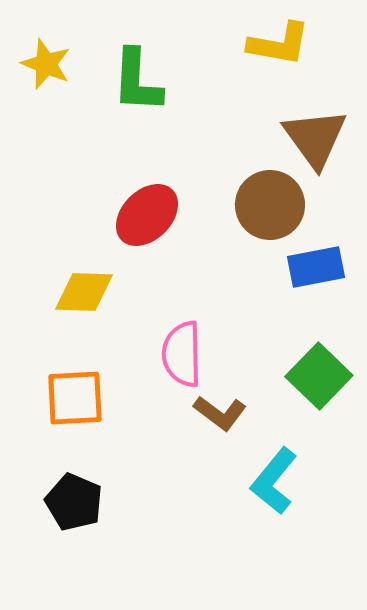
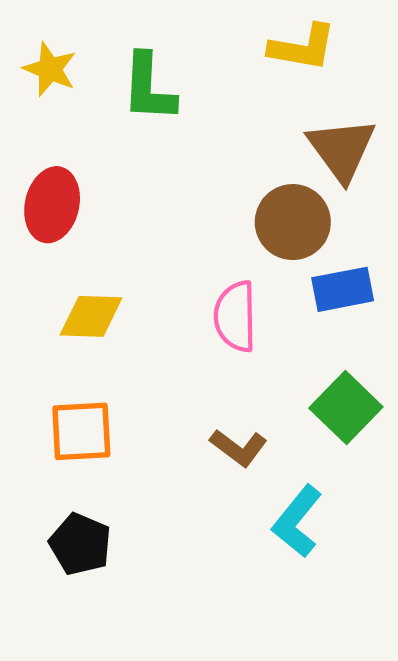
red ellipse: (147, 215) -> (52, 205), moved, turned -32
pink semicircle: (182, 354) -> (235, 316), moved

